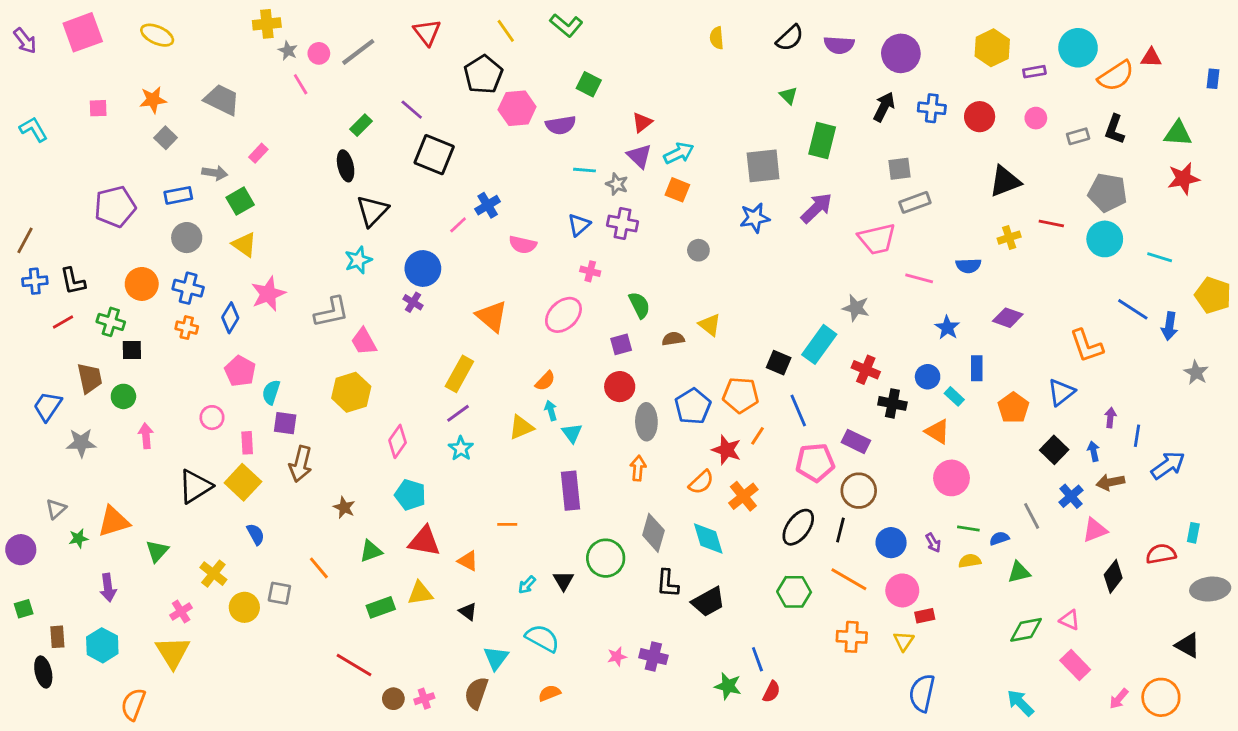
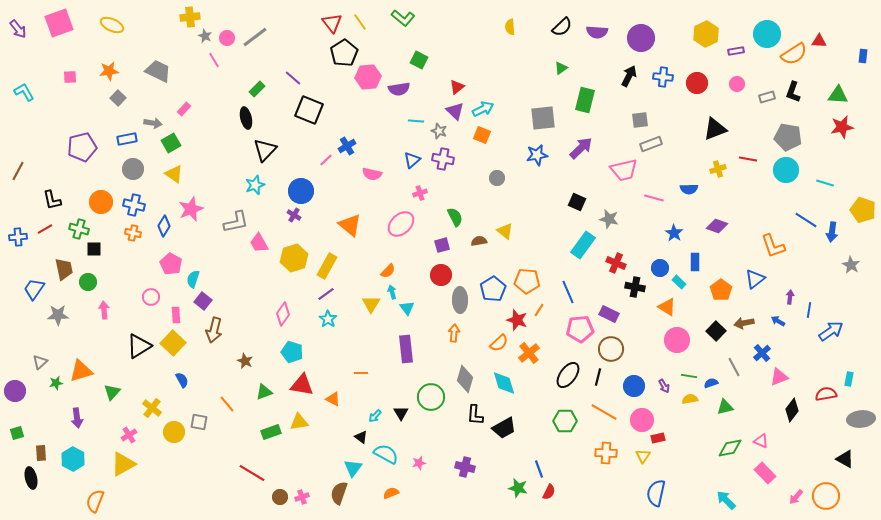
red triangle: (427, 32) -> (332, 23), moved
green triangle: (788, 96) -> (561, 68), turned 40
pink cross: (590, 271) -> (420, 193), turned -32
blue cross: (35, 281) -> (18, 237), moved
black square: (779, 363) -> (577, 202), moved
yellow hexagon: (351, 392) -> (294, 258), moved
purple square: (285, 423) -> (203, 301), turned 30
yellow triangle: (521, 427) -> (371, 304), turned -36
black square: (1054, 450) -> (716, 331), moved
blue arrow: (1093, 451) -> (778, 321), turned -48
brown arrow: (1110, 482) -> (744, 323), moved
black triangle: (468, 612) -> (361, 437), moved
yellow triangle: (173, 652) -> (123, 464), turned 32
pink star: (617, 657) -> (419, 463), moved

